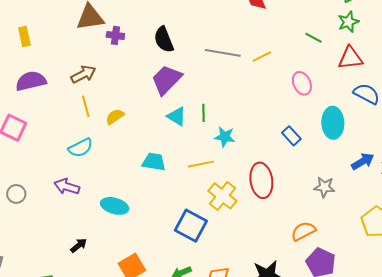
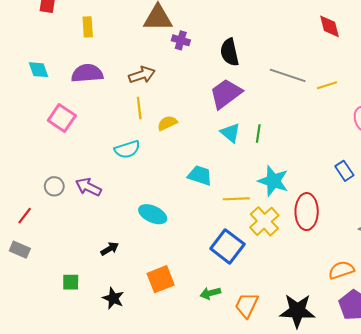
cyan star: (225, 137) -> (273, 181), moved, size x1.4
yellow line: (201, 164) -> (236, 199), moved
purple arrow: (67, 187) -> (88, 187), moved

